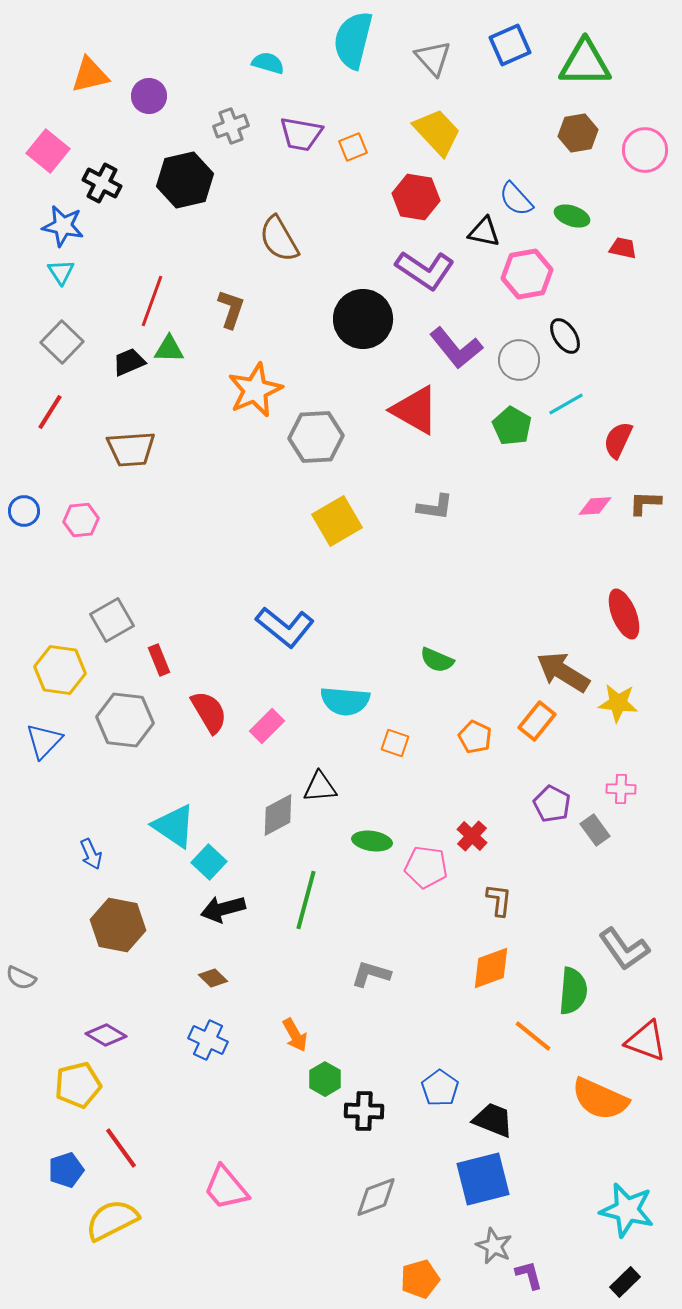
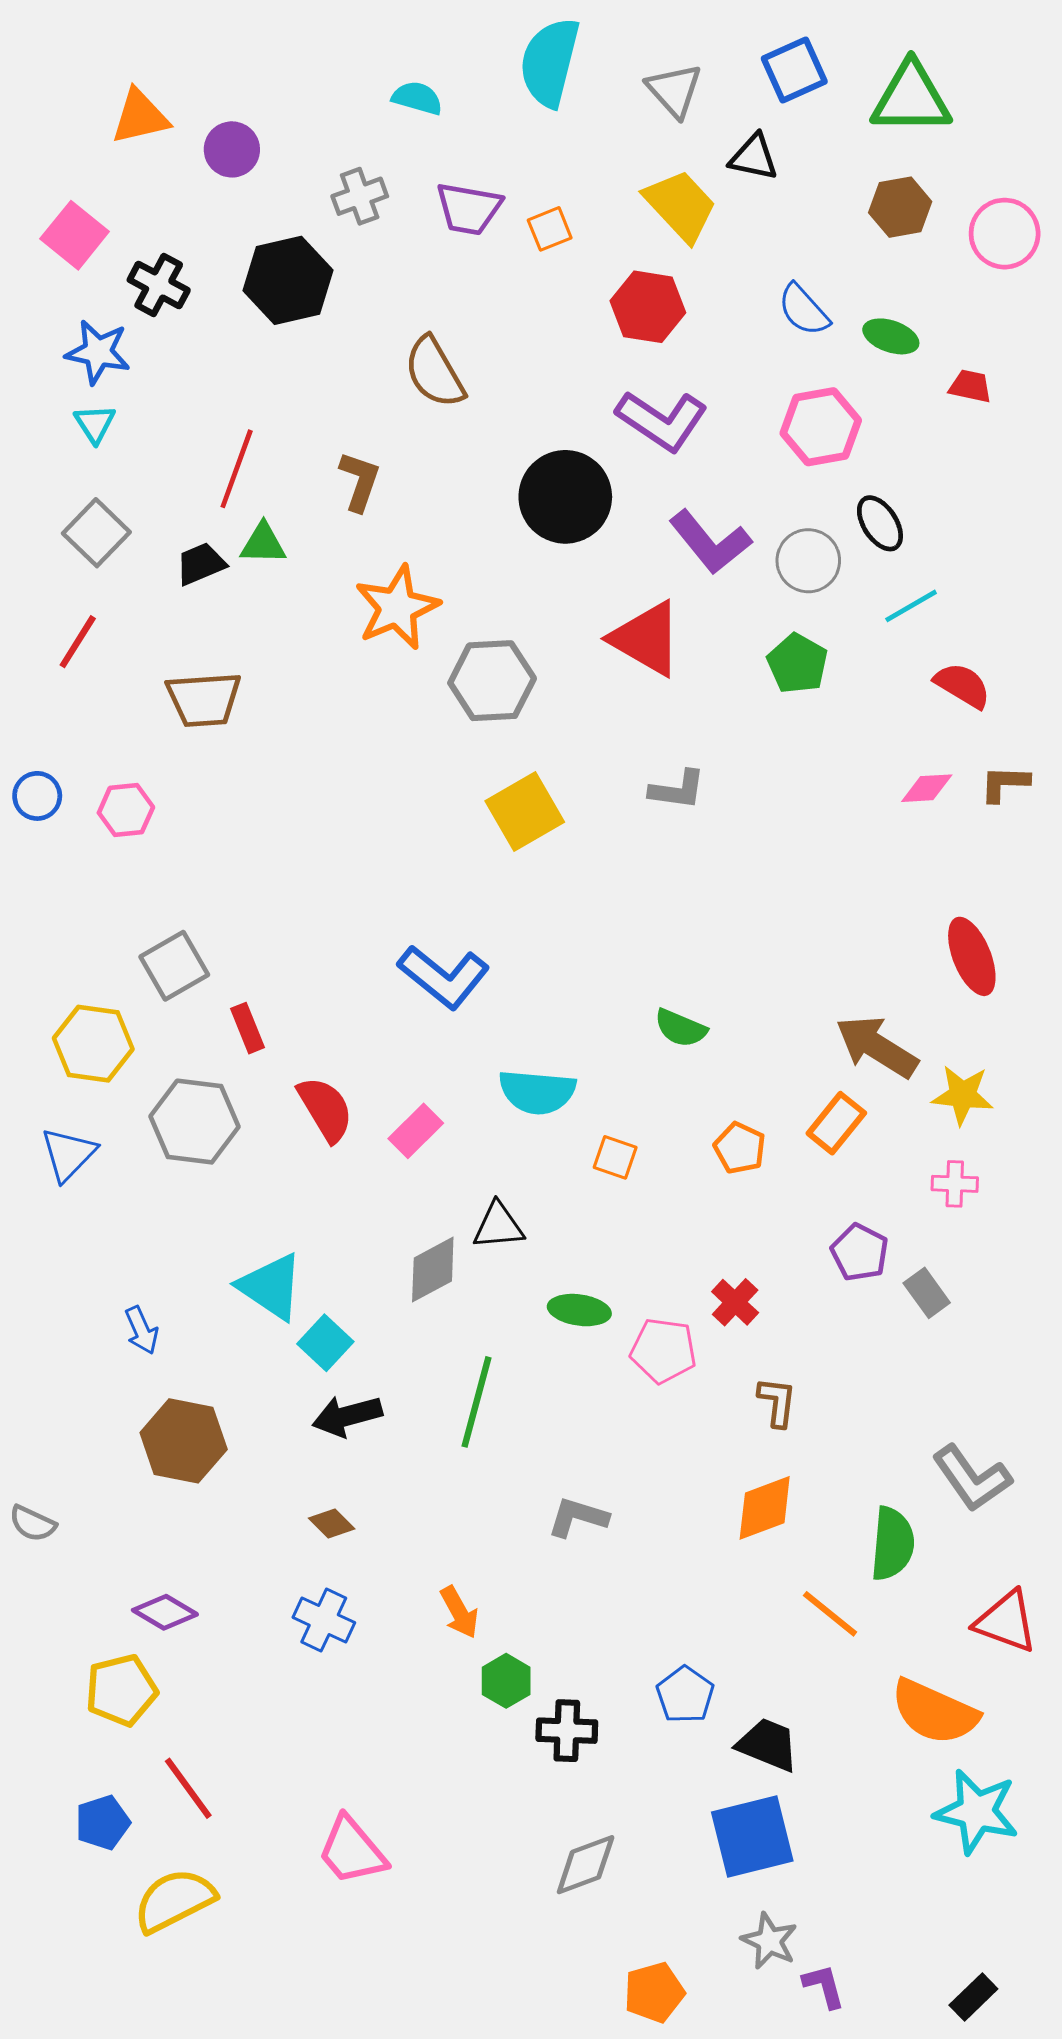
black triangle: (484, 232) -> (754, 157), moved
cyan line: (566, 404) -> (911, 606), moved
red semicircle: (618, 440) -> (963, 685), turned 96
pink cross: (621, 789) -> (955, 1184), moved
cyan star: (627, 1210) -> (977, 1812), moved

